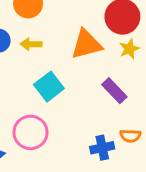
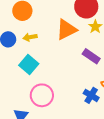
cyan square: (49, 87) -> (29, 64), moved
blue cross: (102, 148) -> (91, 95), turned -35

